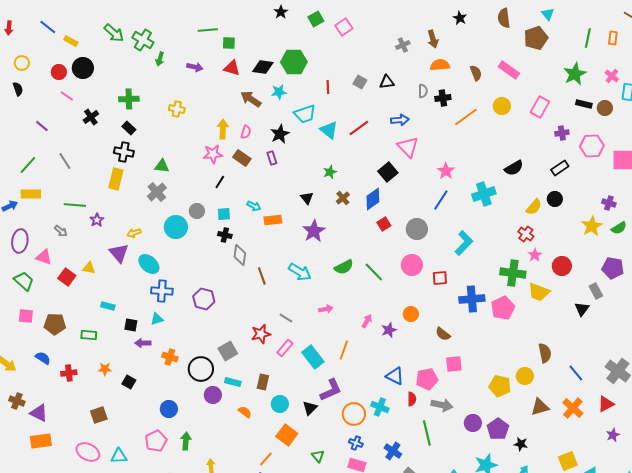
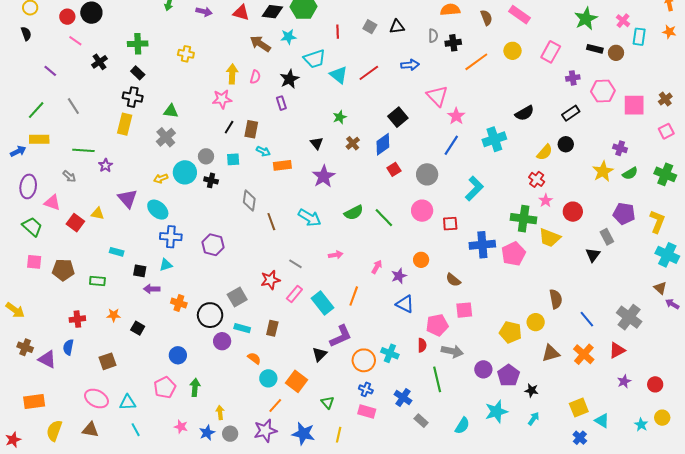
pink triangle: (408, 147) -> (437, 96), moved
brown rectangle: (242, 158) -> (251, 129), moved, turned 66
yellow arrow: (134, 233) -> (161, 178), moved
black cross: (225, 235) -> (211, 180), moved
blue semicircle: (43, 358) -> (68, 347), moved, turned -112
blue triangle: (395, 376) -> (405, 304), moved
cyan circle: (280, 404) -> (268, 378), moved
orange rectangle: (41, 441) -> (34, 402), moved

